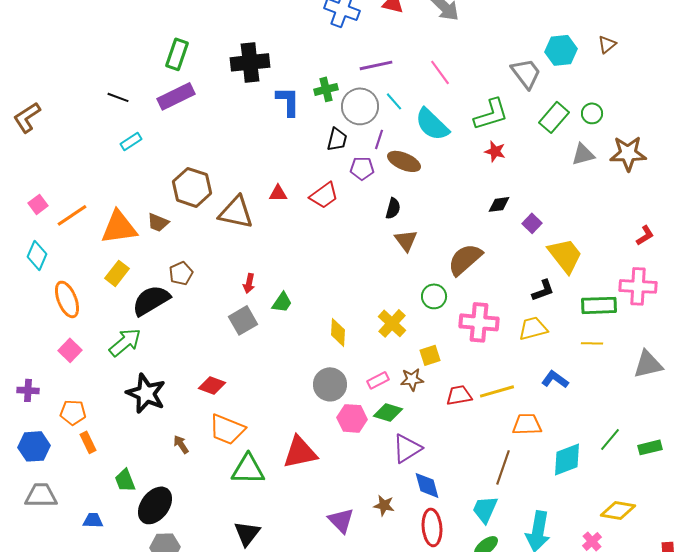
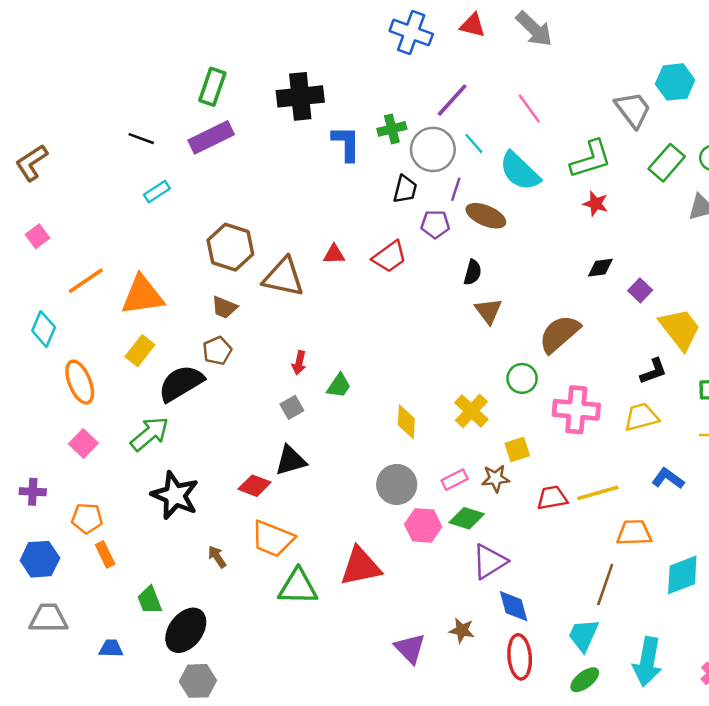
purple line: (376, 65) -> (452, 100), turned -36
pink square: (38, 204) -> (38, 236), moved
brown trapezoid: (158, 222) -> (224, 307), moved
gray square: (243, 320) -> (292, 407), size x0.7
black triangle: (247, 533) -> (291, 460), moved, turned 36

